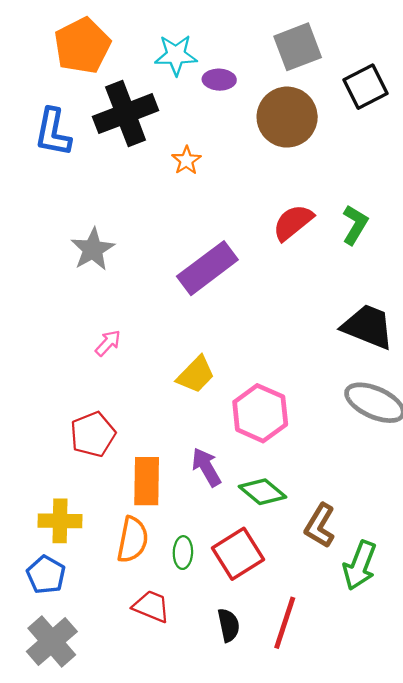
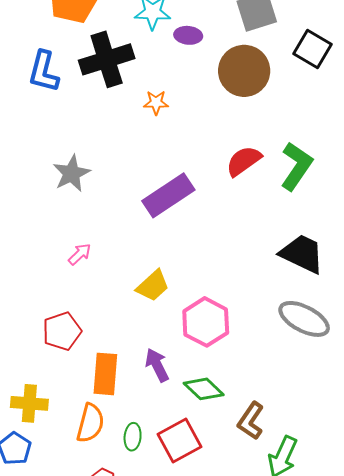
black square: (366, 87) -> (313, 49), turned -36
orange star: (186, 160) -> (156, 103), turned 30
green L-shape: (355, 225) -> (296, 166), size x1.4

